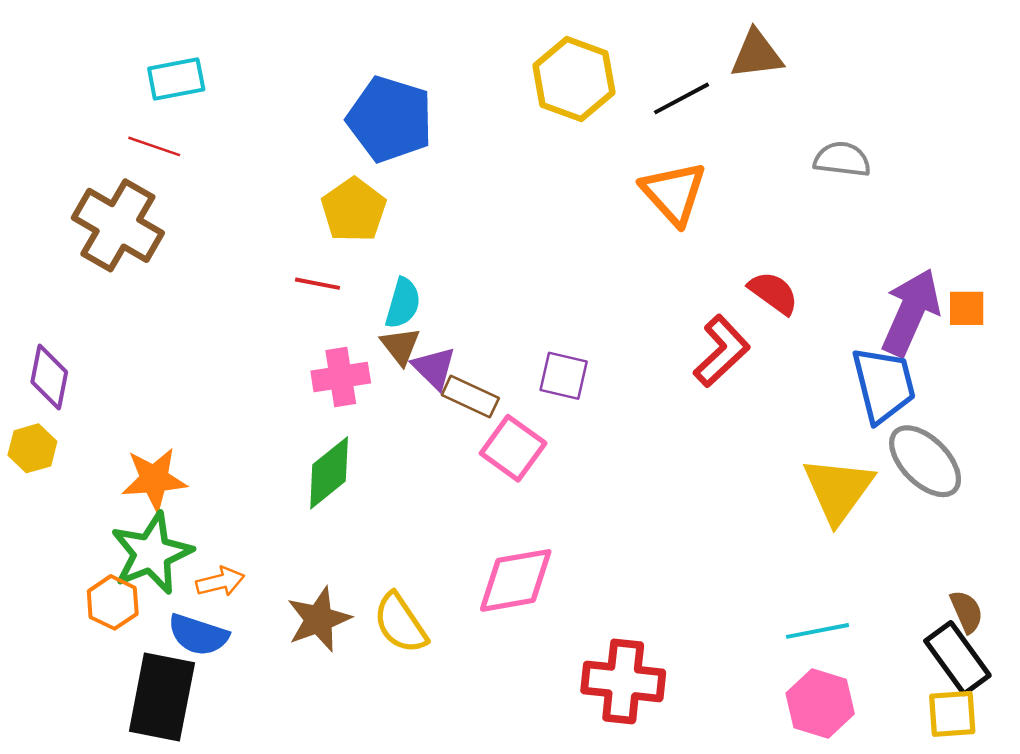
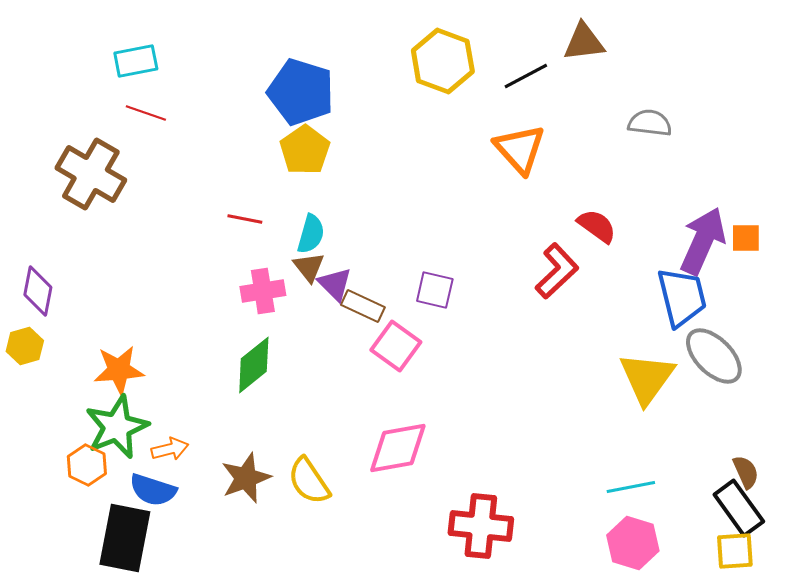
red line: (154, 146) -> (146, 113), moved
yellow pentagon: (354, 210) -> (305, 150), moved

